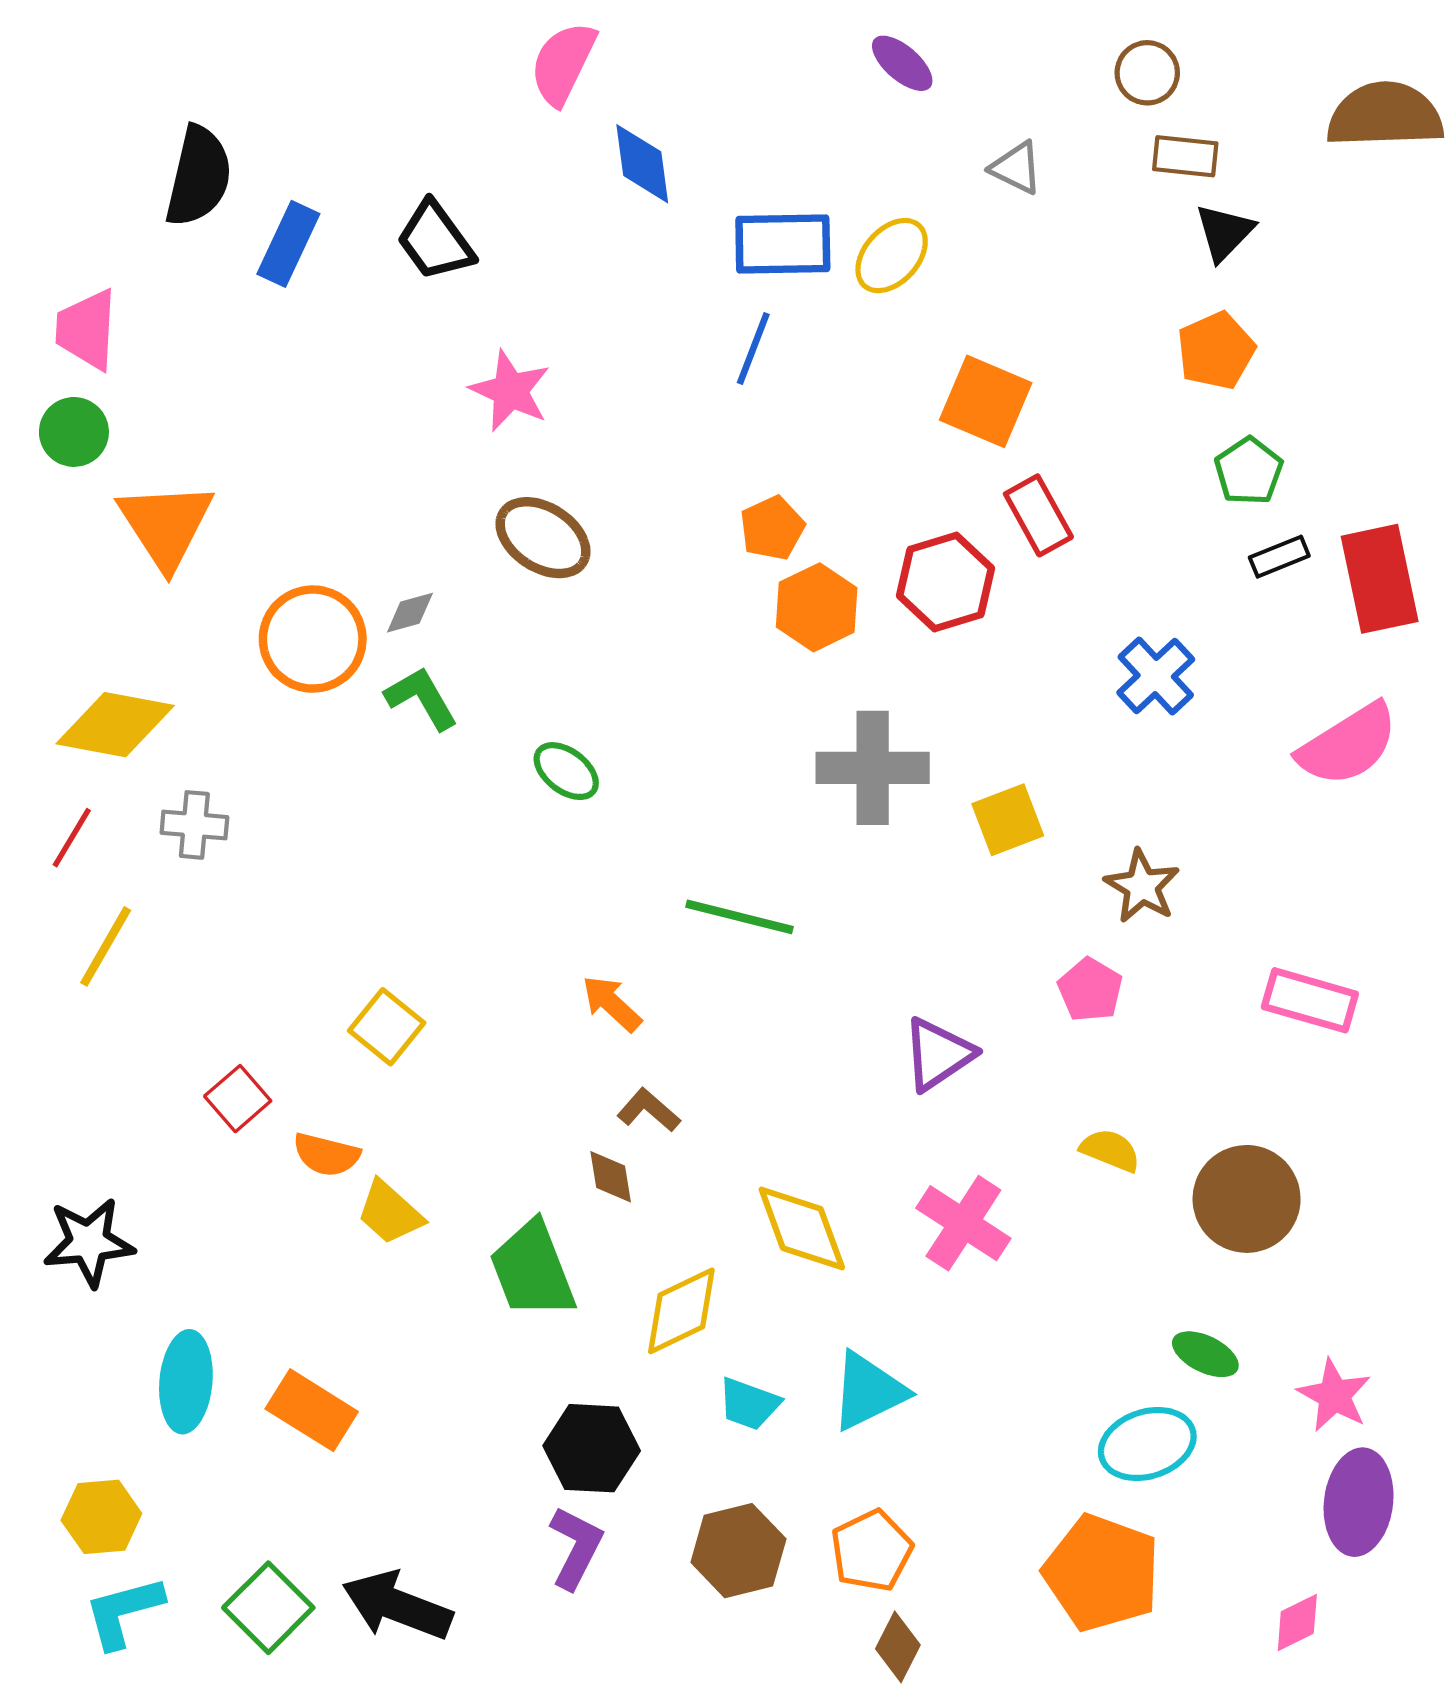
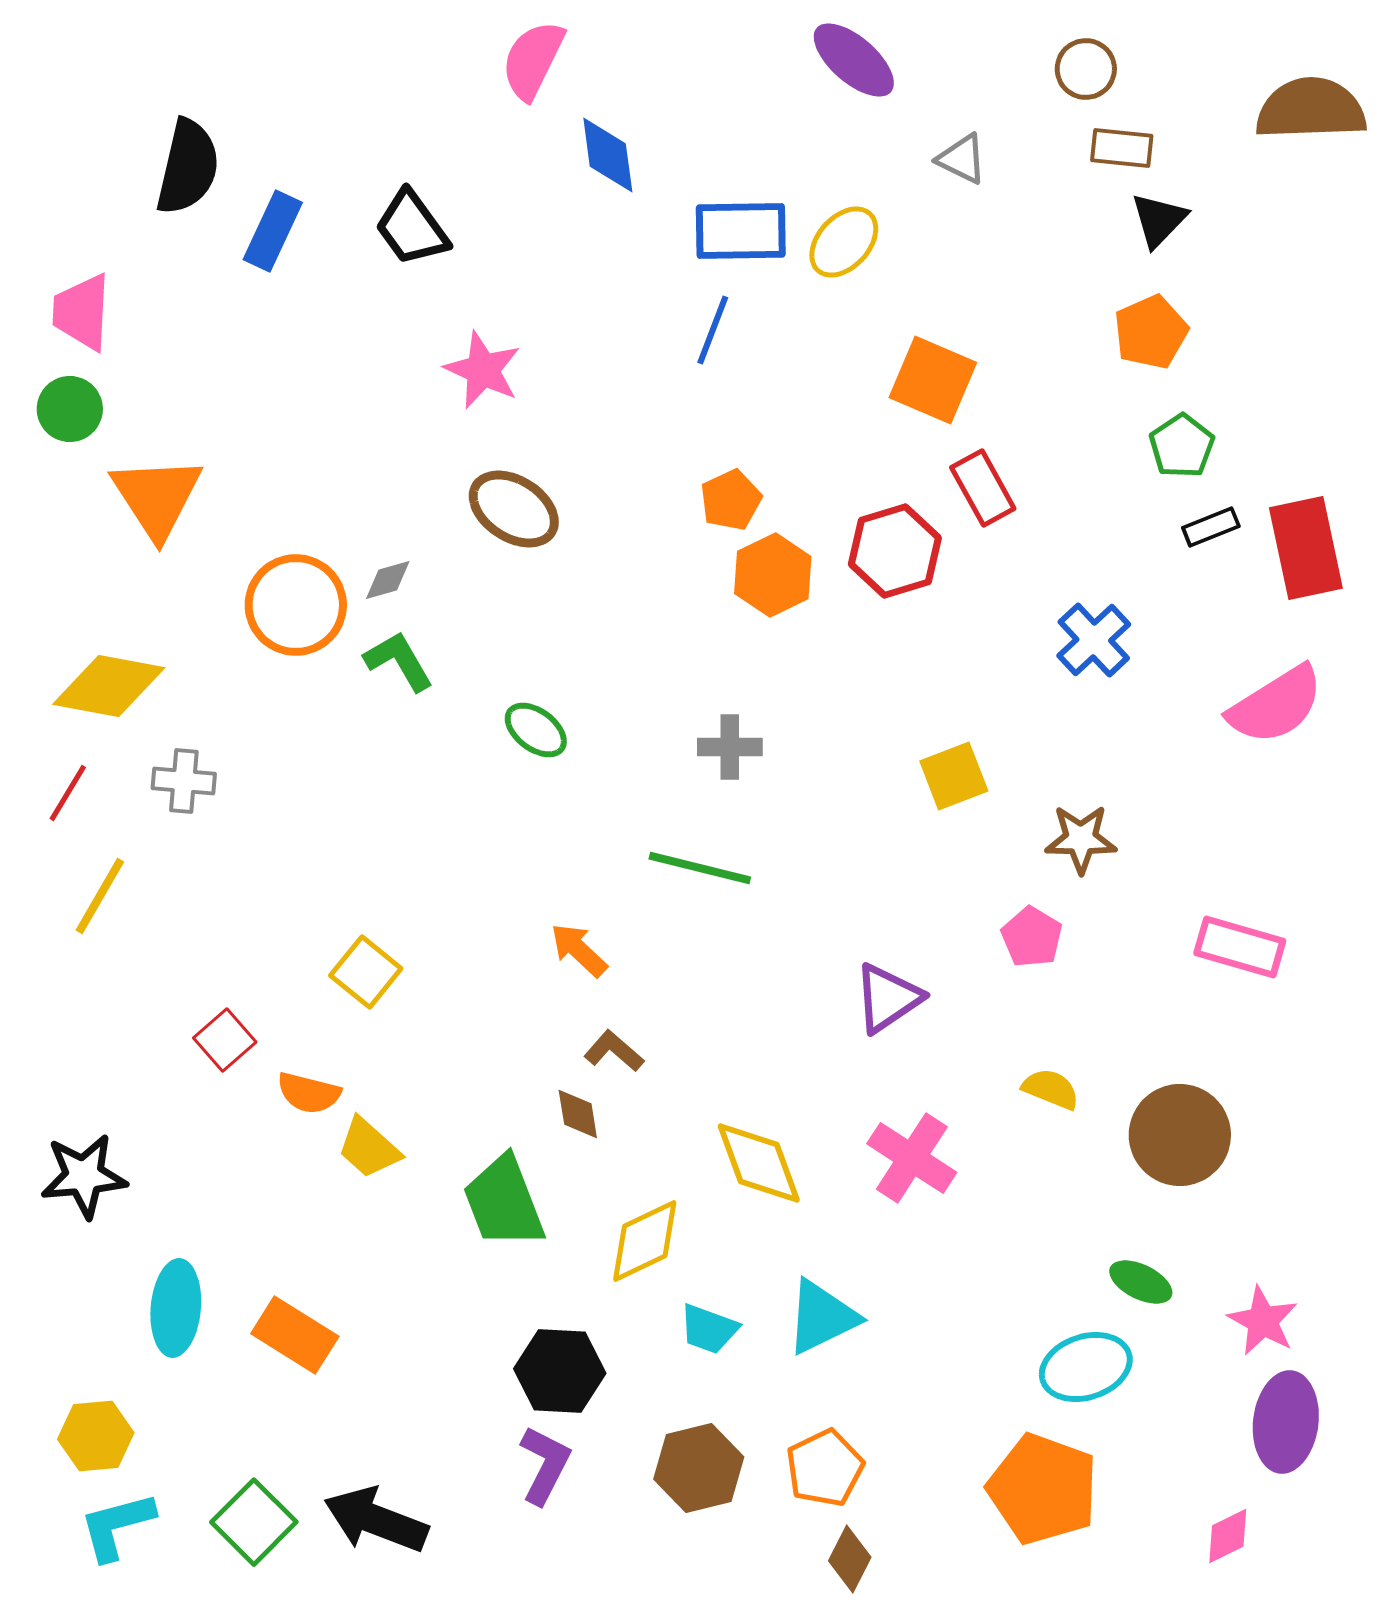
purple ellipse: (902, 63) -> (854, 60), size x1.4
gray cross: (873, 768) -> (730, 747), moved, size x0.6
brown star: (1142, 886) -> (1081, 839), turned -30

